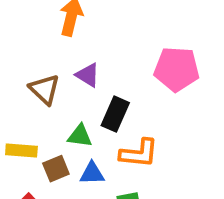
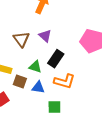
brown square: (56, 169) -> (20, 82), turned 32

